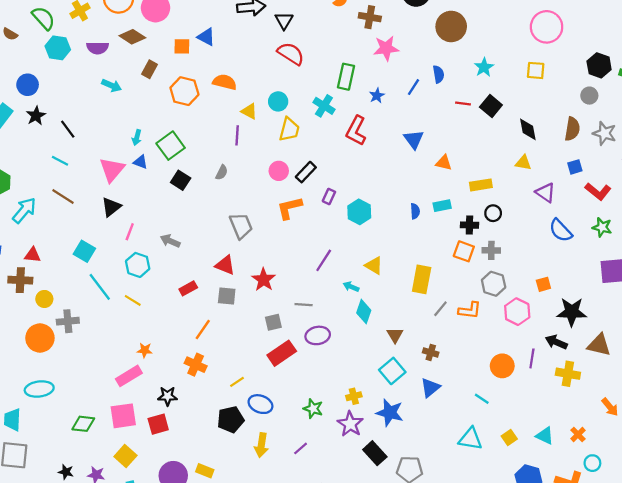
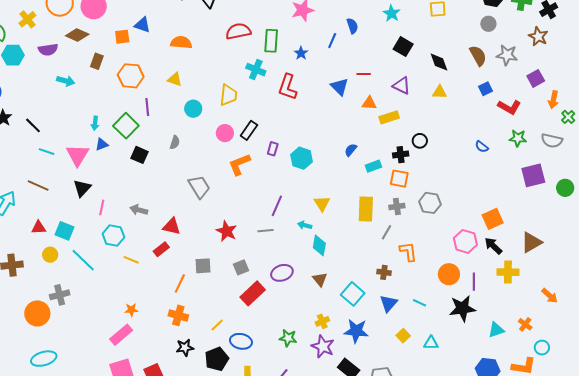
red semicircle: (291, 54) -> (238, 31), moved, turned -35
orange semicircle: (225, 82) -> (181, 42), moved
cyan circle: (278, 101) -> (193, 109), moved
red line: (463, 103) -> (364, 74), moved
yellow triangle: (249, 111) -> (175, 79), moved
brown semicircle: (572, 129) -> (478, 56), turned -30
purple line: (237, 135) -> (147, 107), moved
cyan line: (60, 161) -> (47, 152), moved
blue triangle: (140, 162) -> (102, 144), turned -32
yellow rectangle: (481, 185) -> (389, 117), moved
purple triangle: (545, 193) -> (402, 86), moved
cyan rectangle: (442, 206) -> (373, 166), moved
blue semicircle: (415, 211) -> (351, 150), turned -128
blue semicircle: (561, 230) -> (482, 147), size x0.6
gray cross: (491, 250) -> (397, 207), moved
red triangle: (33, 255) -> (39, 227), moved
red triangle: (225, 265) -> (172, 226), moved
yellow triangle: (374, 266) -> (322, 203), turned 36
orange square: (543, 284) -> (493, 219), moved, size x1.5
gray square: (227, 296) -> (203, 266), moved
yellow circle: (44, 299) -> (50, 255), moved
yellow line: (133, 300) -> (131, 260), moved
gray line: (304, 305) -> (266, 231), moved
orange L-shape: (470, 310) -> (408, 252), moved, turned -95
pink hexagon: (517, 312) -> (465, 241), moved
black star: (572, 312) -> (462, 308), moved
brown triangle: (395, 335) -> (320, 279), moved
black arrow: (556, 342) -> (493, 246), turned 30
brown triangle: (599, 345) -> (531, 242), turned -35
purple line: (532, 358) -> (474, 282), moved
black star: (168, 396) -> (185, 348), moved
cyan line: (482, 399) -> (420, 303), moved
cyan triangle: (545, 436) -> (496, 330), turned -36
yellow square: (509, 438) -> (403, 336), moved
cyan triangle: (470, 439) -> (431, 343), size x0.7

